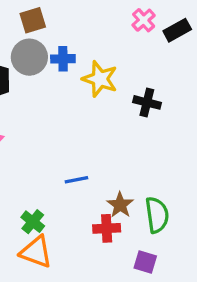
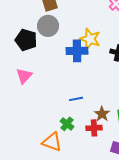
blue cross: (63, 59) -> (77, 51), moved, size x1.5
green cross: (33, 222) -> (67, 124), moved

